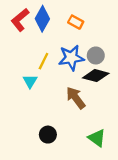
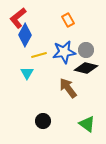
blue diamond: (42, 19) -> (25, 35), moved
orange rectangle: (76, 22) -> (68, 20), turned 32
yellow line: (43, 61) -> (39, 55), turned 49

